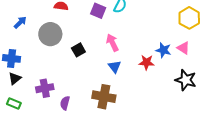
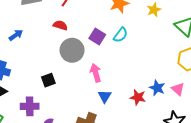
gray circle: (50, 34) -> (72, 50), moved
pink arrow: (112, 43) -> (96, 73), moved
black square: (78, 50) -> (48, 80), moved

